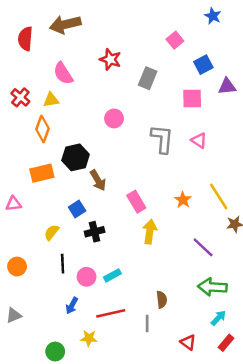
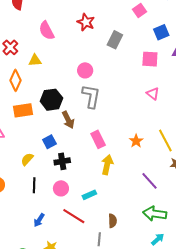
yellow triangle: (51, 100) -> (35, 60), moved
orange diamond: (42, 129) -> (15, 80), moved
gray L-shape: (162, 139) -> (91, 96), moved
cyan rectangle: (112, 275) -> (89, 195), moved
pink circle: (87, 277) -> (61, 188), moved
red line: (111, 313) -> (74, 216), moved, turned 40

